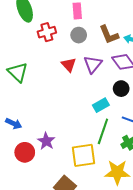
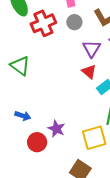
red cross: (47, 32) -> (43, 23), size x1.4
red triangle: (69, 65) -> (89, 72), moved

